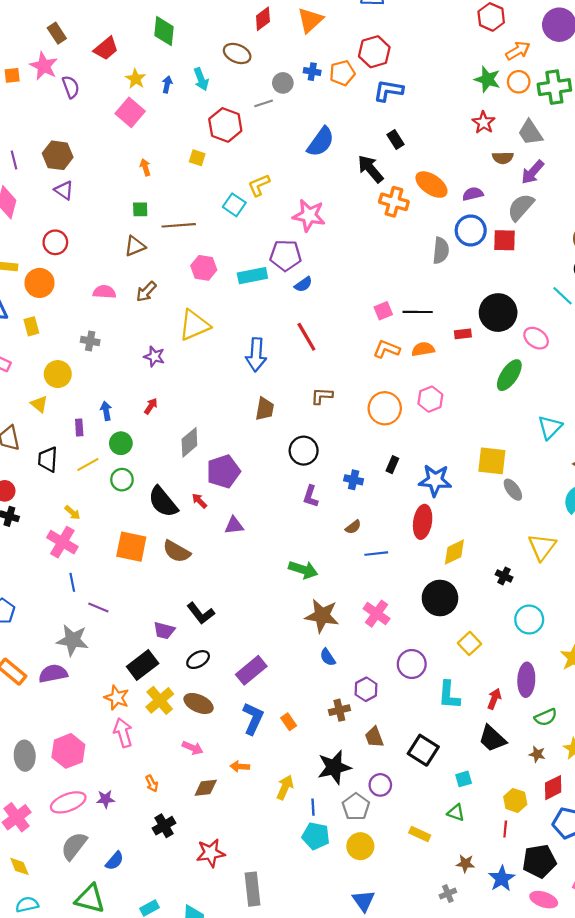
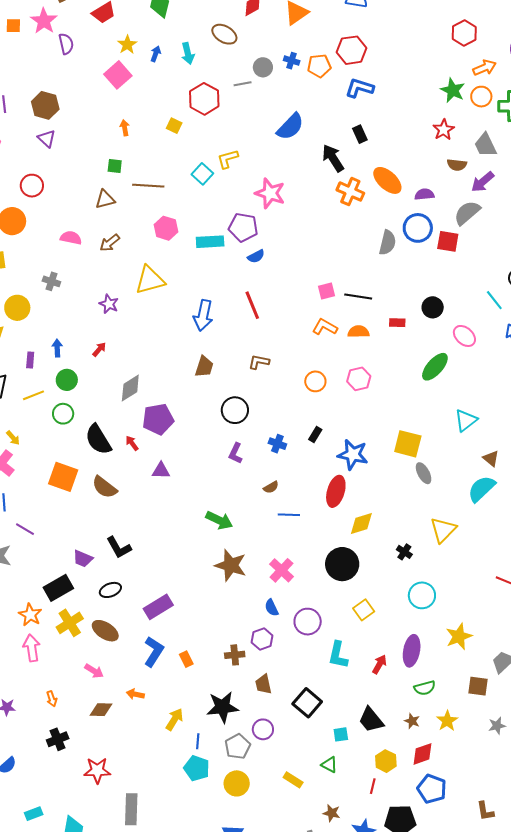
black circle: (498, 313) -> (433, 307), size x0.6
orange circle: (385, 408) -> (315, 381), size x0.7
blue semicircle: (328, 657) -> (272, 608), moved
black trapezoid: (492, 739) -> (371, 720), moved

